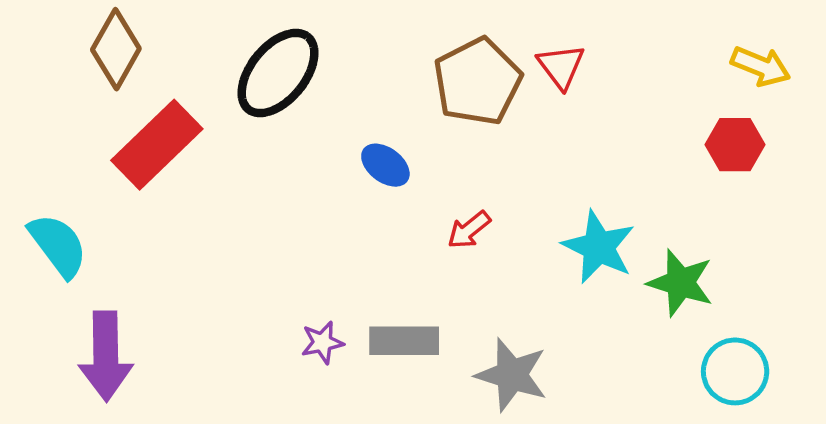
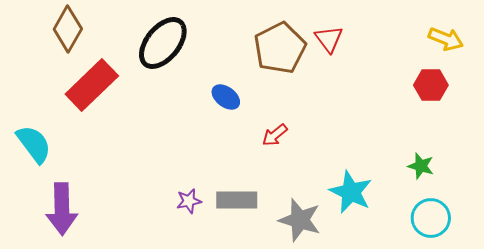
cyan star: (599, 247) -> (351, 192), moved
green star: (680, 283) -> (421, 166), moved, size x0.7

